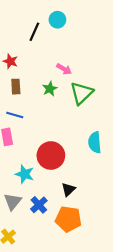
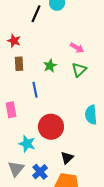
pink arrow: (64, 69) -> (77, 48), moved
green triangle: (82, 93) -> (79, 70), size x0.7
blue line: (15, 115) -> (35, 90), moved, turned 63

